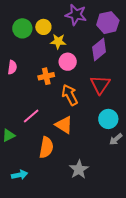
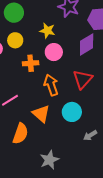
yellow circle: (43, 27) -> (15, 40), moved
cyan circle: (108, 119) -> (72, 112), moved

